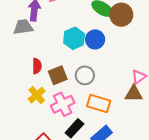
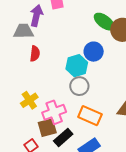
cyan hexagon: (74, 38) -> (77, 66), moved
red semicircle: (37, 66) -> (35, 54), moved
brown square: (58, 75) -> (47, 128), moved

